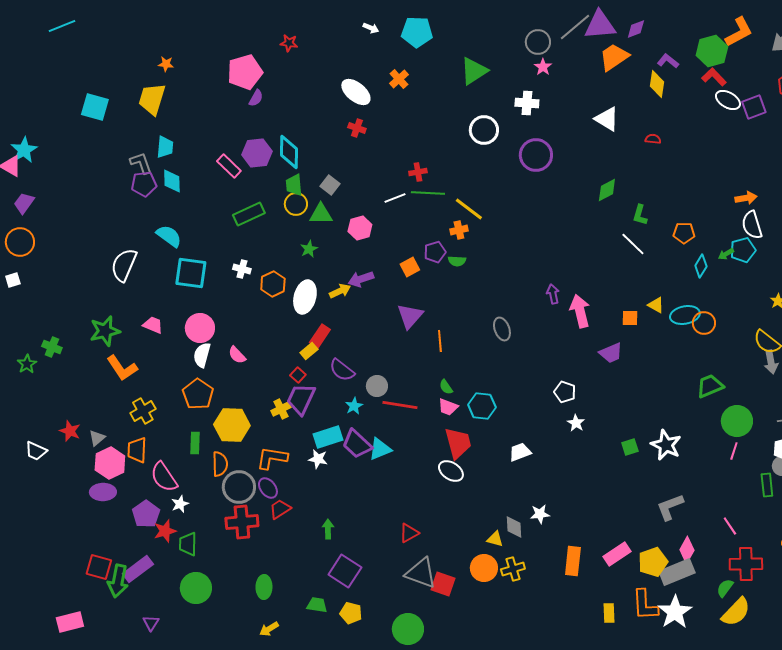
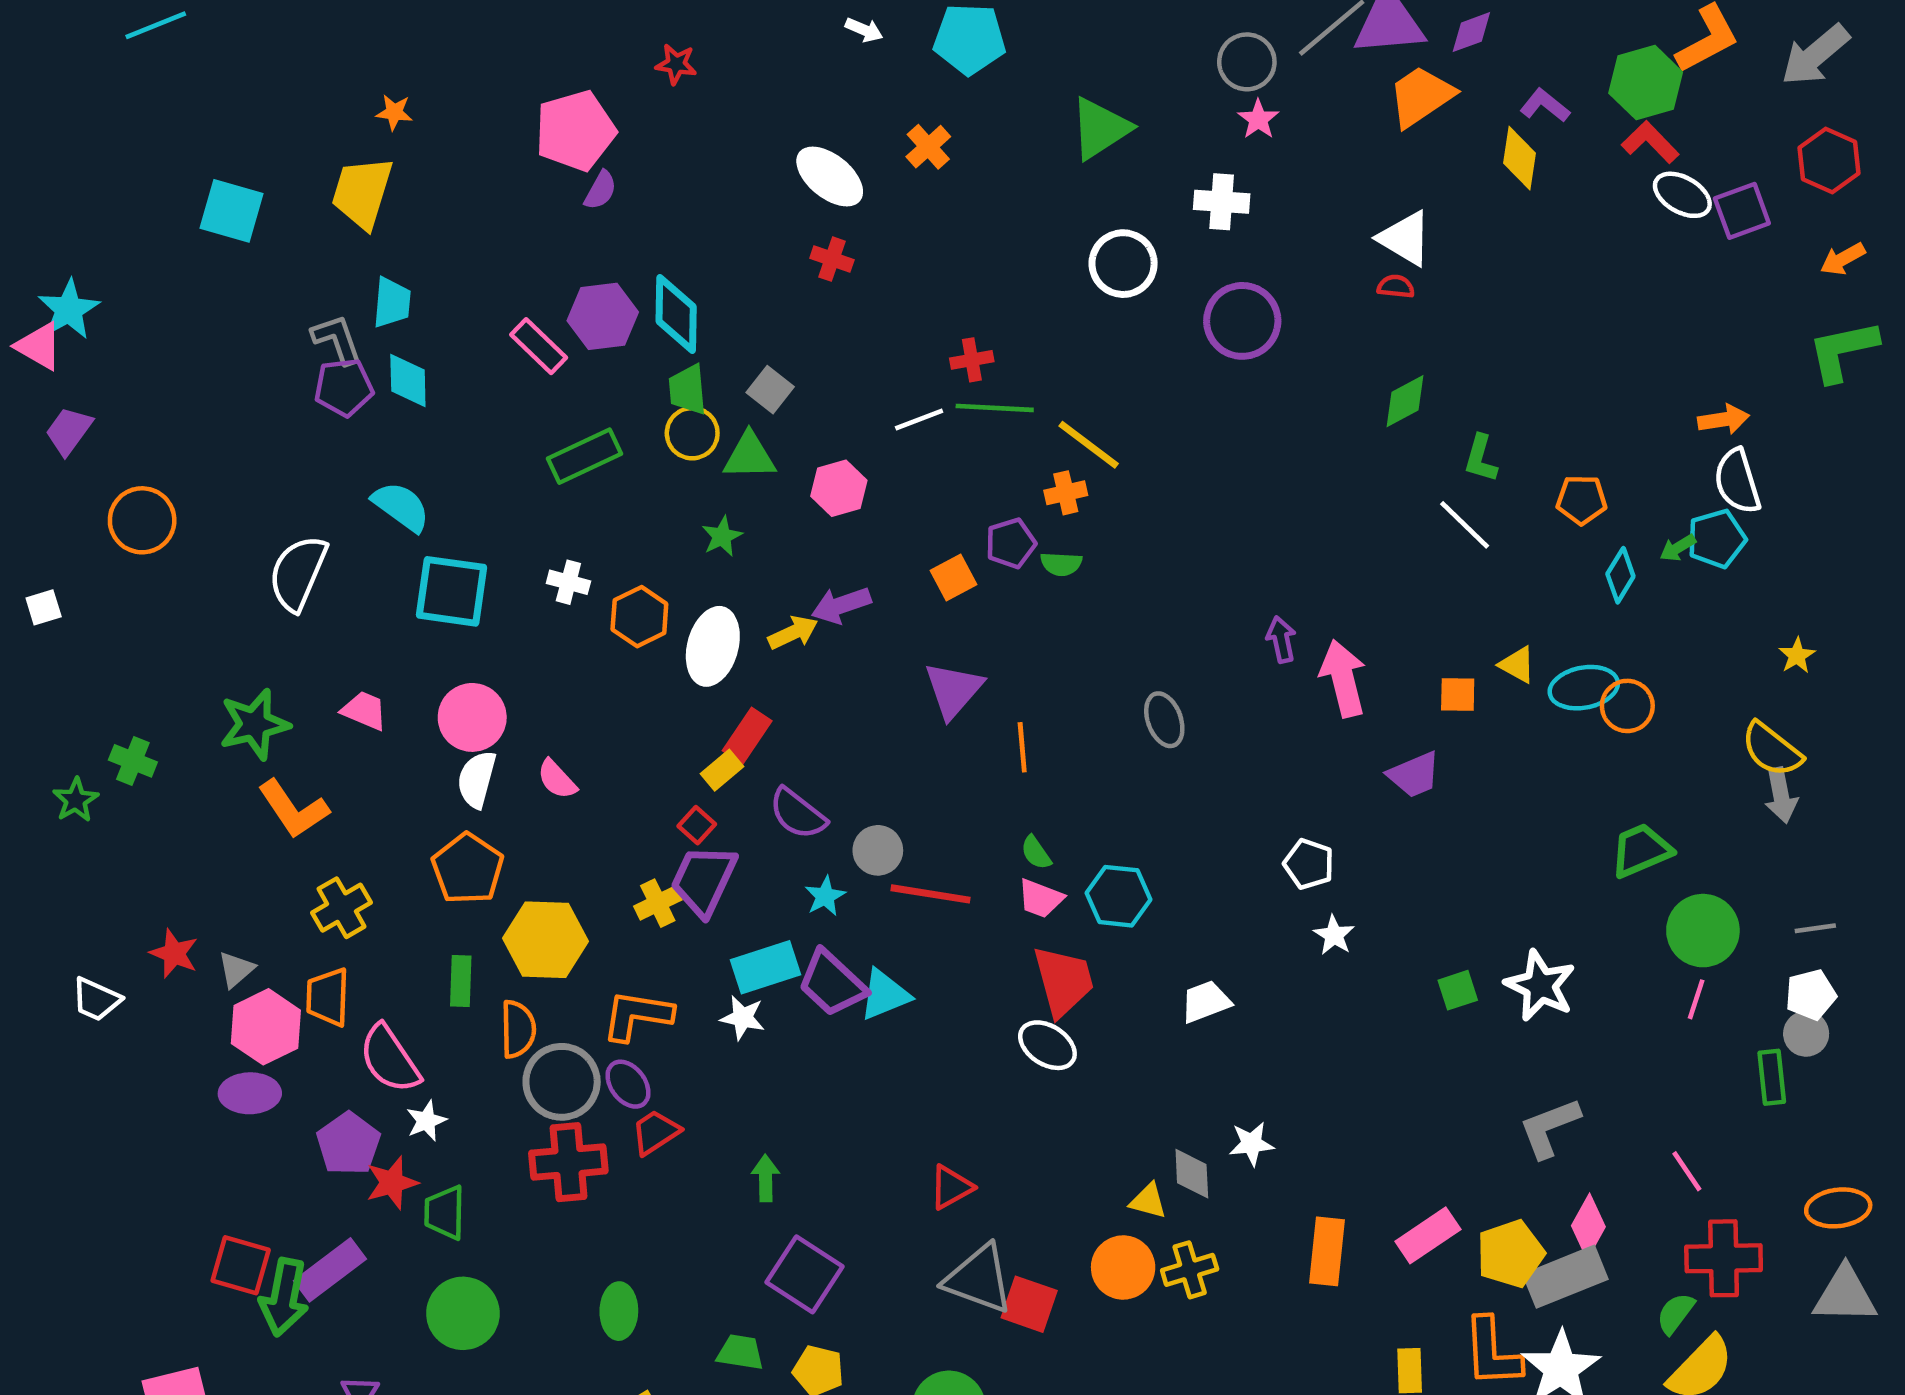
red semicircle: (653, 139) -> (1396, 287), moved
orange circle: (20, 242) -> (142, 520), moved

